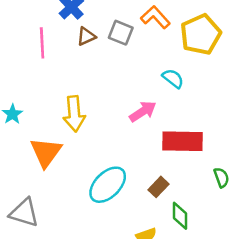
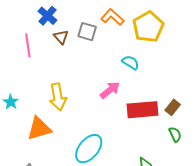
brown triangle: (86, 36) -> (61, 37), turned -42
orange triangle: (46, 152) -> (39, 129), turned 44
brown rectangle: (159, 187) -> (173, 107), moved

